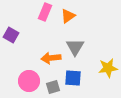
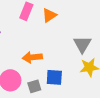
gray triangle: (75, 47) -> (82, 44), moved

